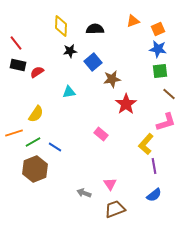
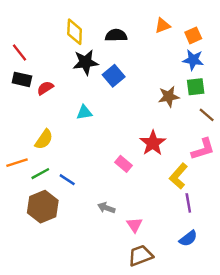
black star: (70, 51) -> (86, 62), size x1.5
brown star: (112, 79) -> (169, 97), moved
red star: (126, 104) -> (153, 143), moved
gray arrow: (84, 193) -> (106, 208), moved

